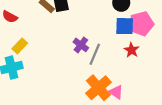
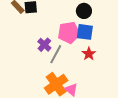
pink pentagon: (141, 24) -> (69, 33), moved

